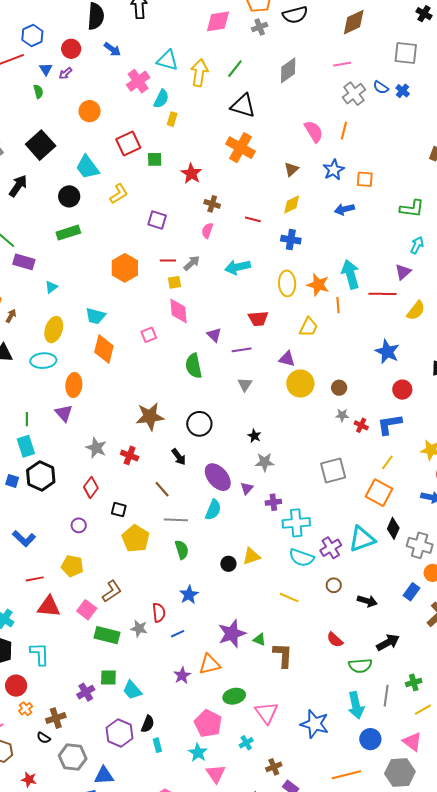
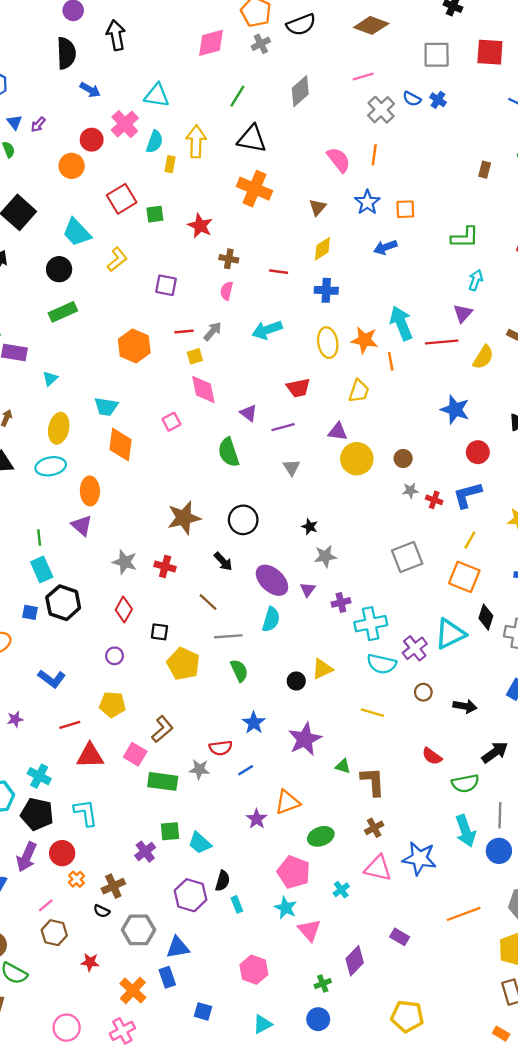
brown diamond: (354, 22) -> (371, 25), turned 52
red circle: (71, 49) -> (92, 140), moved
yellow arrow: (199, 73) -> (196, 141), moved
red semicircle: (159, 613) -> (221, 748), turned 96
purple star: (232, 634) -> (305, 739), moved
pink triangle: (267, 713) -> (378, 868), moved, turned -35
blue circle: (370, 739) -> (499, 851), moved
brown cross: (274, 767) -> (374, 828), moved

